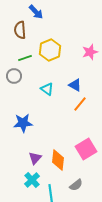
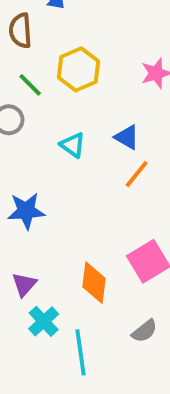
green line: (25, 58) -> (30, 85), turned 64
purple triangle: (35, 158) -> (24, 285), moved
gray semicircle: (76, 185) -> (144, 331), moved

